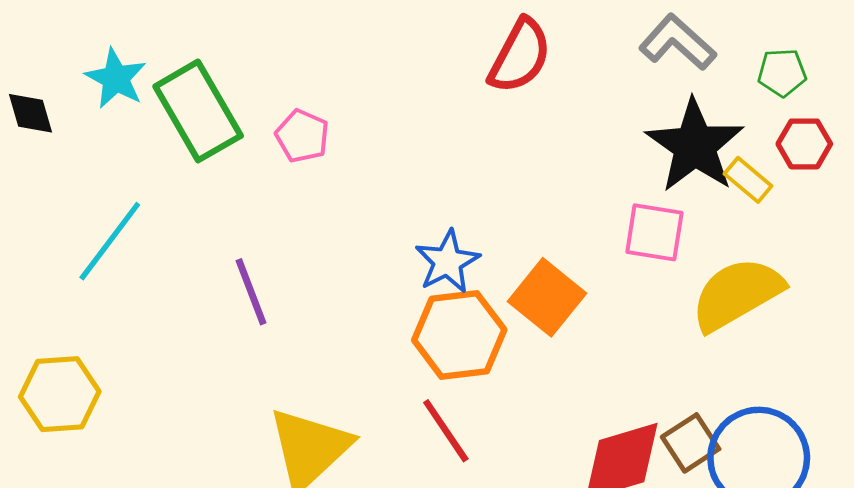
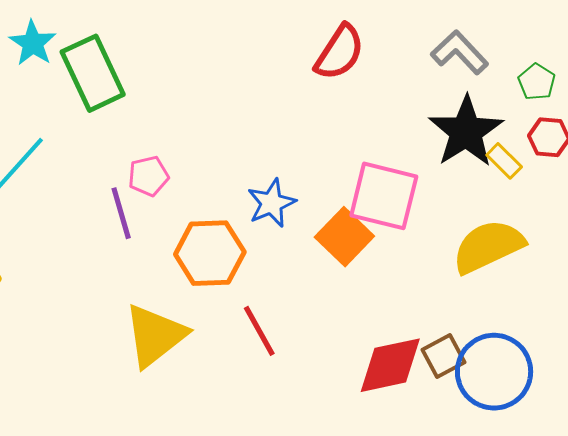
green pentagon: (782, 73) -> (537, 82), turned 30
pink pentagon: (302, 136) -> (148, 176), moved, turned 30
pink square: (654, 232) -> (384, 196), moved, size x1.5
orange hexagon: (459, 335) -> (210, 253), moved

